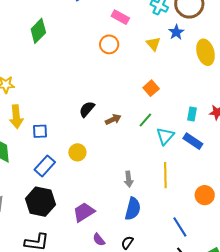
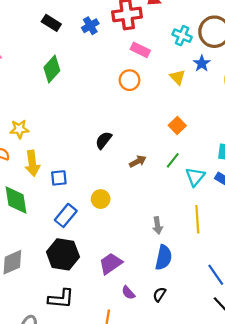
black semicircle: (87, 109) -> (104, 140), moved

